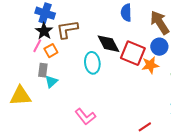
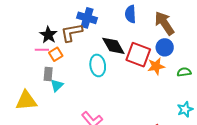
blue cross: (45, 13) -> (87, 18), moved
pink line: (37, 46) -> (42, 50), turned 64

